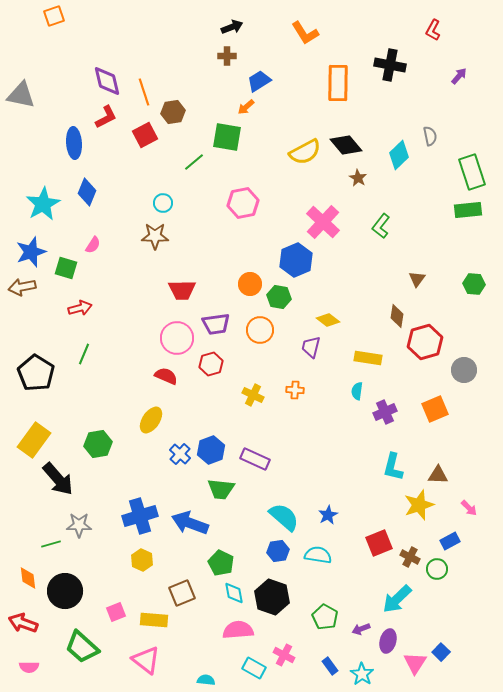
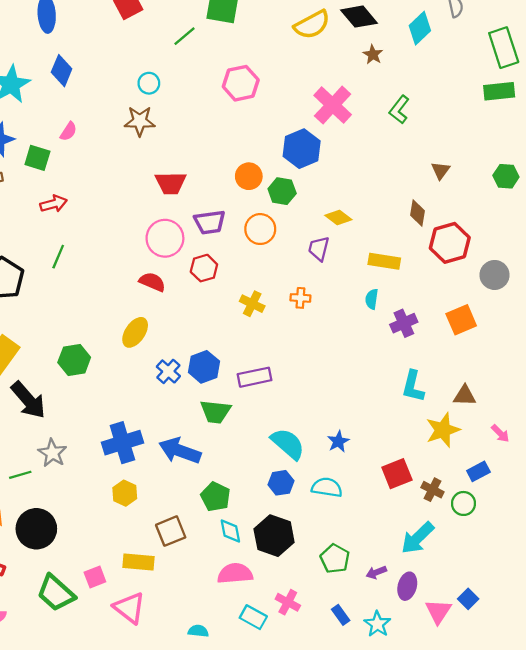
purple rectangle: (255, 459) -> (255, 377), turned -36
gray star: (79, 525) -> (52, 453), turned 30
pink square: (116, 612) -> (95, 577), moved

